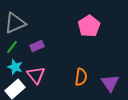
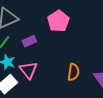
pink pentagon: (89, 26) -> (58, 21), moved

